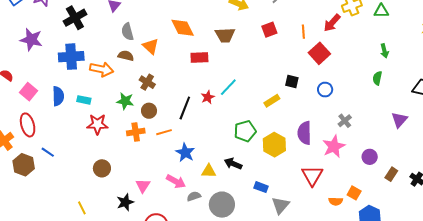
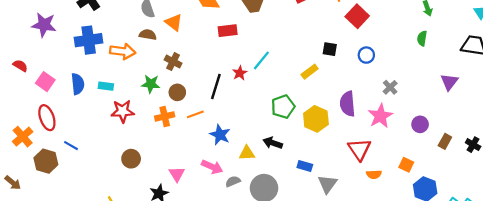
orange semicircle: (336, 201) -> (374, 174), moved

